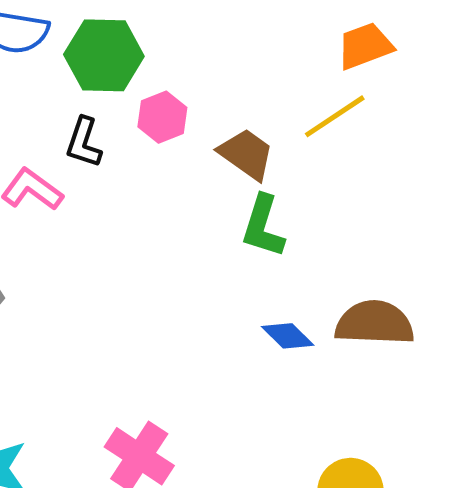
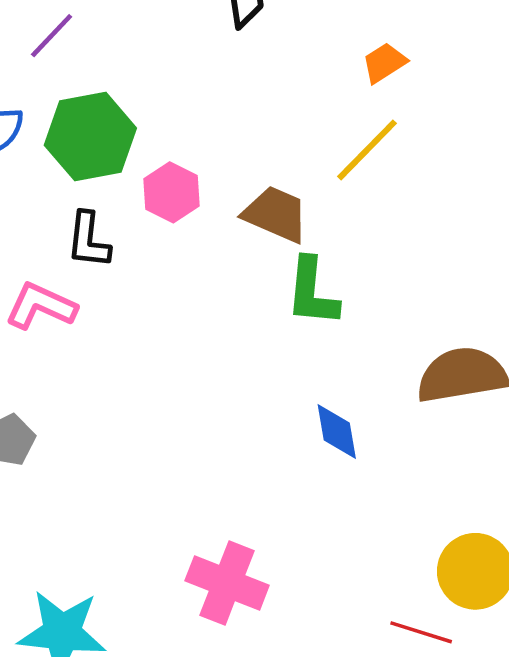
orange trapezoid: (365, 46) -> (384, 63), size x0.7
blue diamond: (288, 336) -> (337, 431), moved, turned 48

